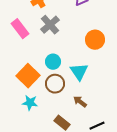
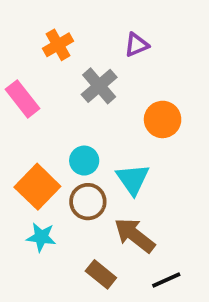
gray cross: (50, 25) -> (99, 86), moved
brown arrow: (80, 102) -> (135, 235), size x1.6

